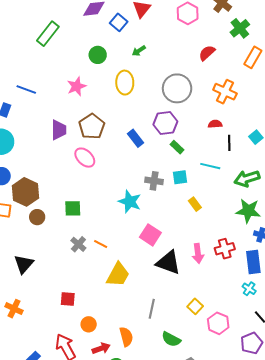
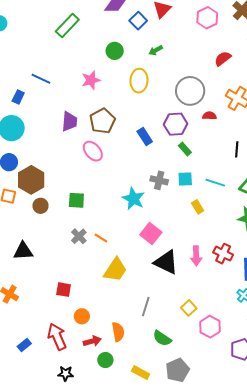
red semicircle: (215, 124) -> (209, 116), moved
cyan line: (210, 166) -> (215, 183), moved
red cross: (225, 249) -> (223, 254), turned 36
black triangle: (24, 264) -> (23, 251), turned 40

